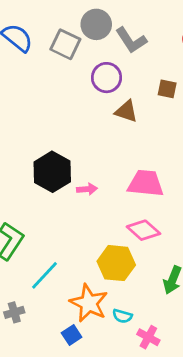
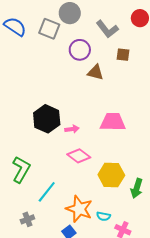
gray L-shape: (131, 40) -> (107, 29), moved
pink diamond: (143, 230) -> (79, 156), moved
yellow hexagon: (116, 263) -> (111, 175), moved

